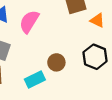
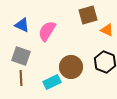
brown circle: (56, 62) -> (71, 67), size x1.5

